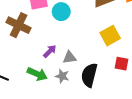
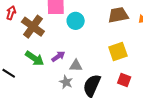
green arrow: (37, 74) -> (35, 58), moved

